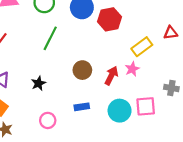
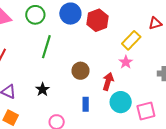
red arrow: (111, 76) -> (108, 81), moved
pink square: (146, 106) -> (146, 111), moved
blue rectangle: (82, 107) -> (86, 104), turned -72

